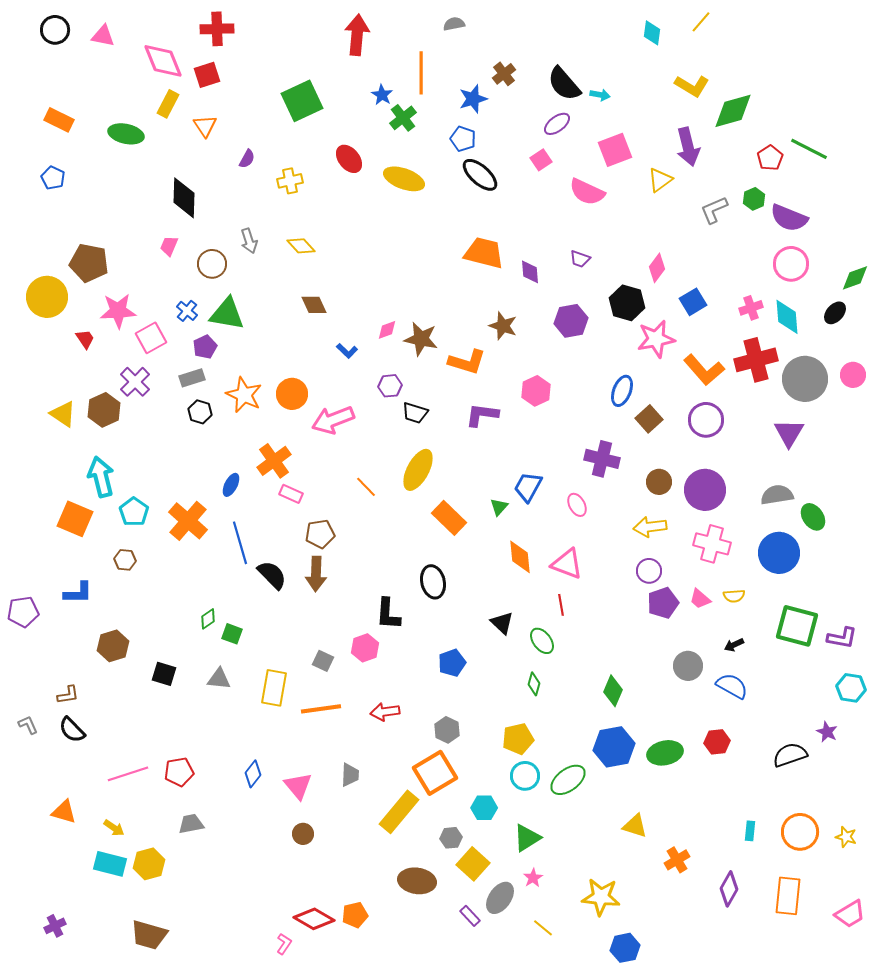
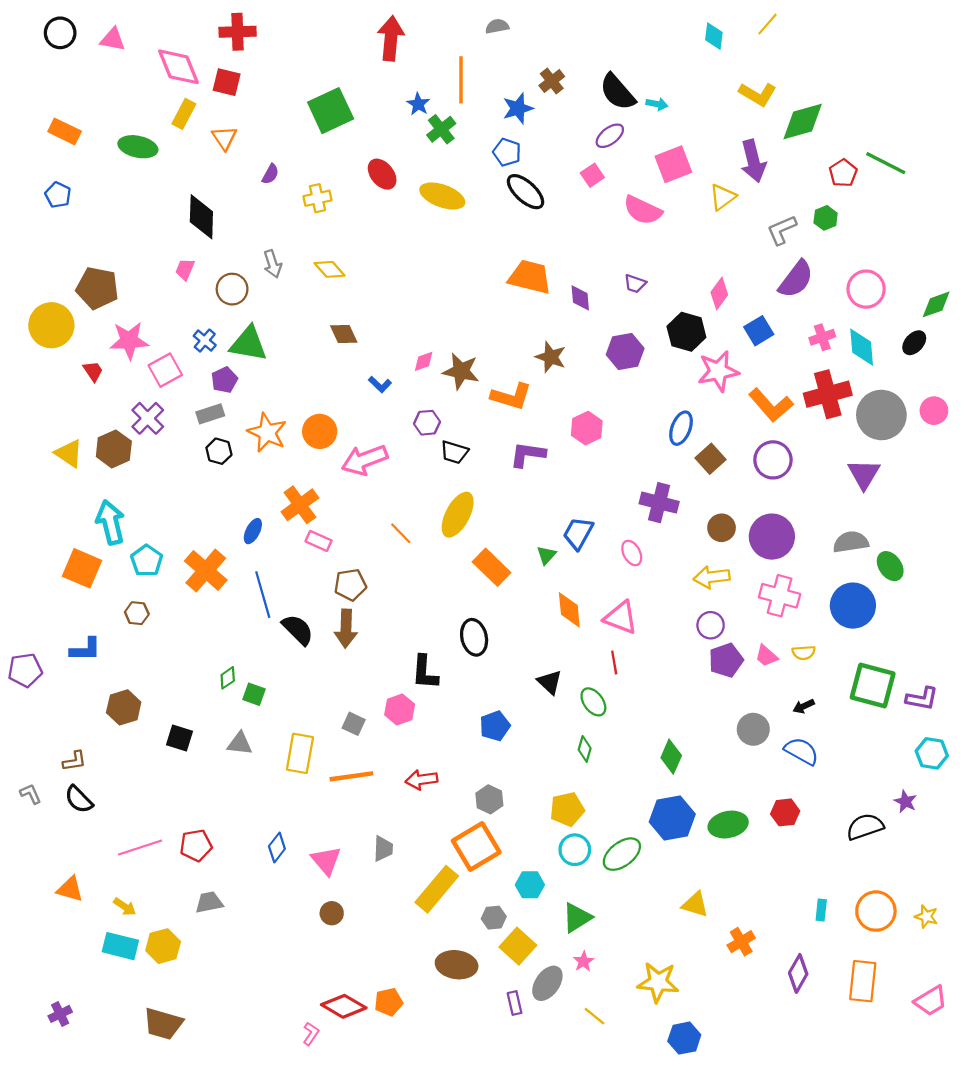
red square: (207, 75) -> (227, 82), turned 32
purple semicircle: (789, 218) -> (796, 279), moved, turned -75
purple rectangle: (470, 916) -> (515, 1003), turned 30

